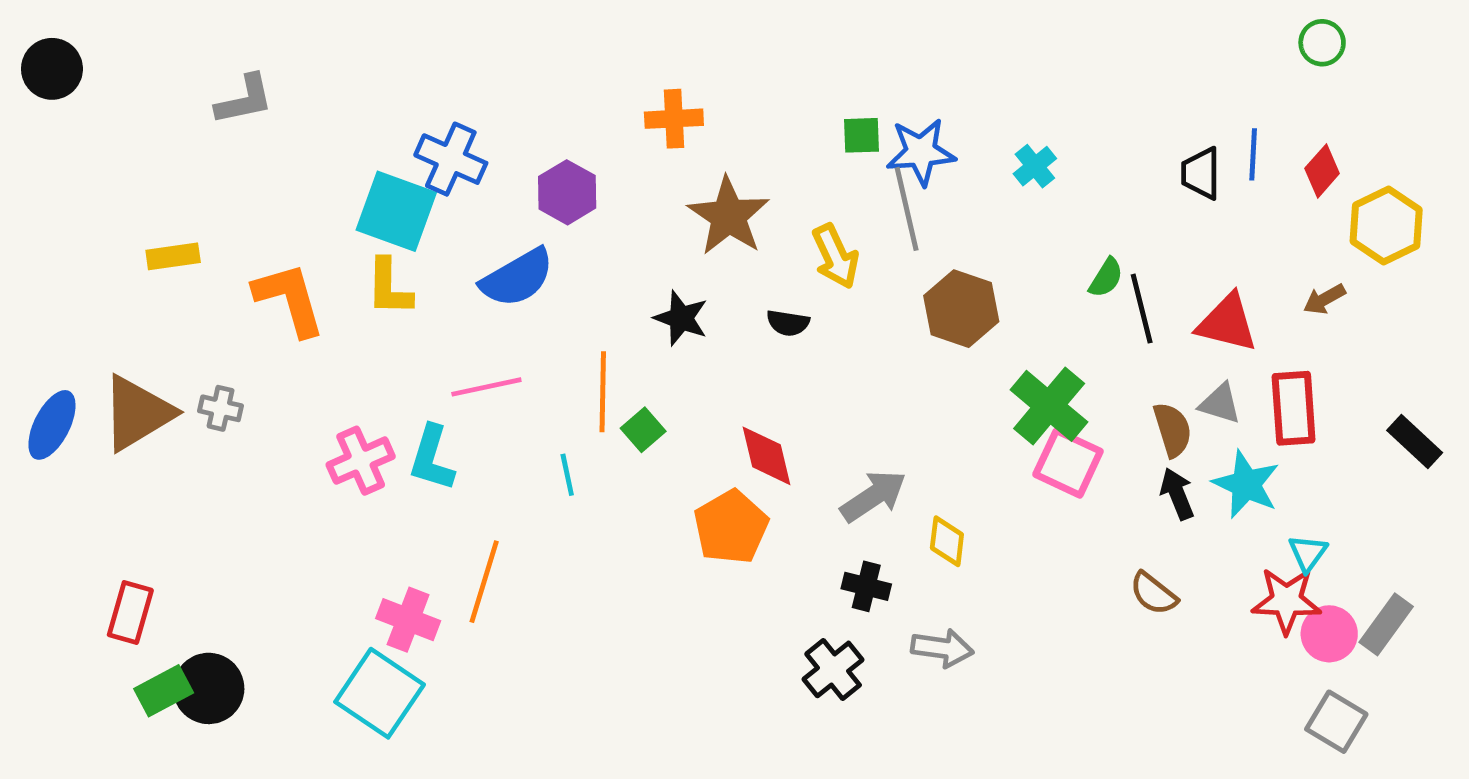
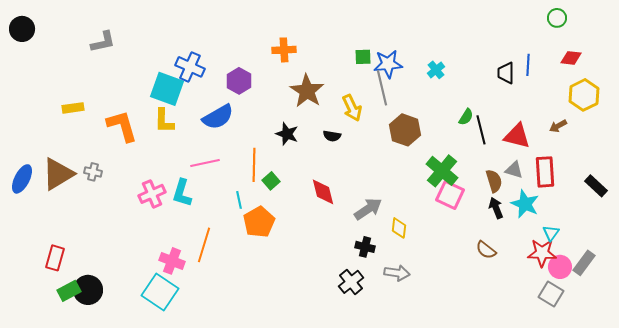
red diamond: (1322, 171) -> (571, 58), moved, turned 55
orange pentagon: (731, 527) -> (259, 222), moved
gray square: (1336, 722) -> (551, 294), moved

